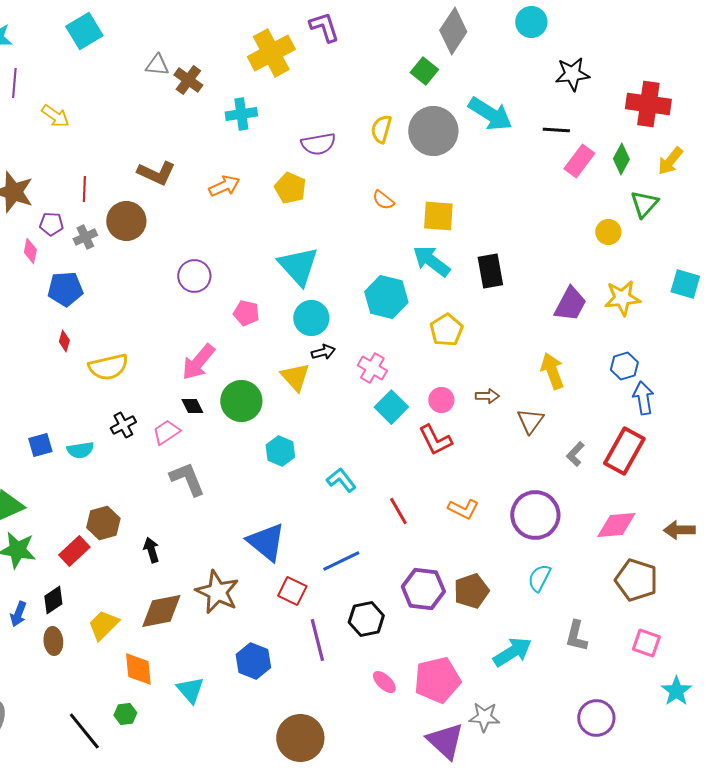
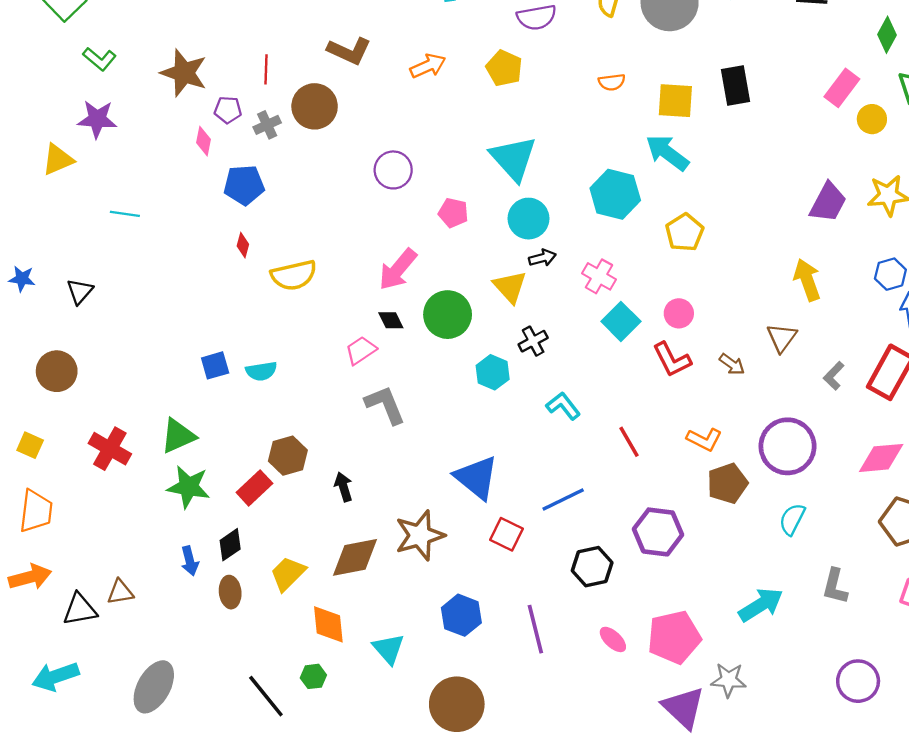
pink rectangle: (579, 161) -> (842, 88), moved
orange semicircle: (383, 200) -> (612, 82), turned -45
black rectangle: (490, 271) -> (735, 86), moved
brown arrow: (487, 396) -> (732, 364), moved, turned 35
black cross: (123, 425) -> (533, 341), moved
brown pentagon: (471, 591) -> (727, 483), moved
brown star: (217, 592) -> (420, 535), turned 30
blue arrow: (18, 614) -> (190, 561), turned -35
purple line: (317, 640) -> (535, 629), moved
brown circle: (300, 738) -> (457, 704), moved

